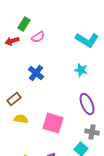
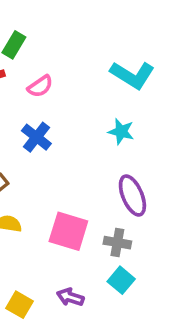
pink semicircle: (38, 37) -> (40, 86), moved
gray cross: (92, 132) -> (117, 243), moved

